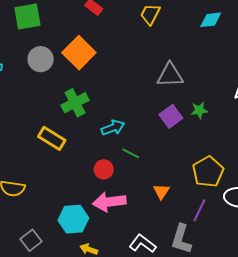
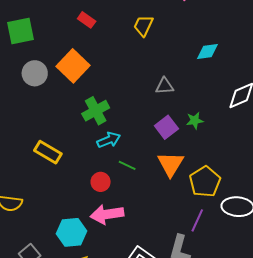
cyan diamond: (211, 20) -> (207, 51), moved
gray triangle: (170, 75) -> (165, 86), size x0.7
green cross: (75, 103) -> (96, 111), moved
orange triangle: (161, 191) -> (171, 164), moved, size x1.6

